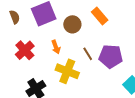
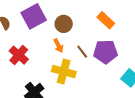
orange rectangle: (100, 16) -> (106, 20), moved
orange arrow: (56, 47) -> (58, 46), moved

